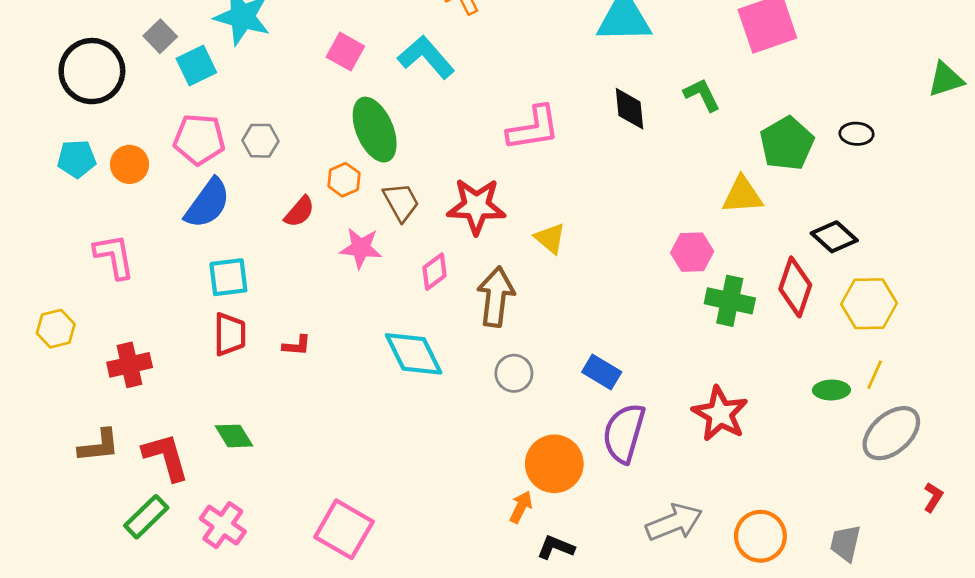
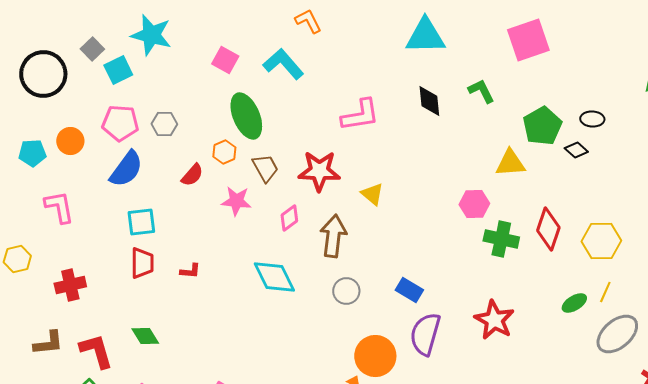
cyan pentagon: (77, 159) -> (32, 153), moved
black diamond: (834, 237) -> (576, 150), moved, size x0.7
green ellipse: (831, 390) -> (574, 303), turned -30

